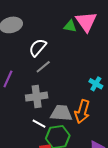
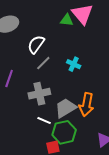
cyan cross: (96, 84) -> (74, 64), moved
gray trapezoid: (61, 113) -> (65, 108), turned -30

